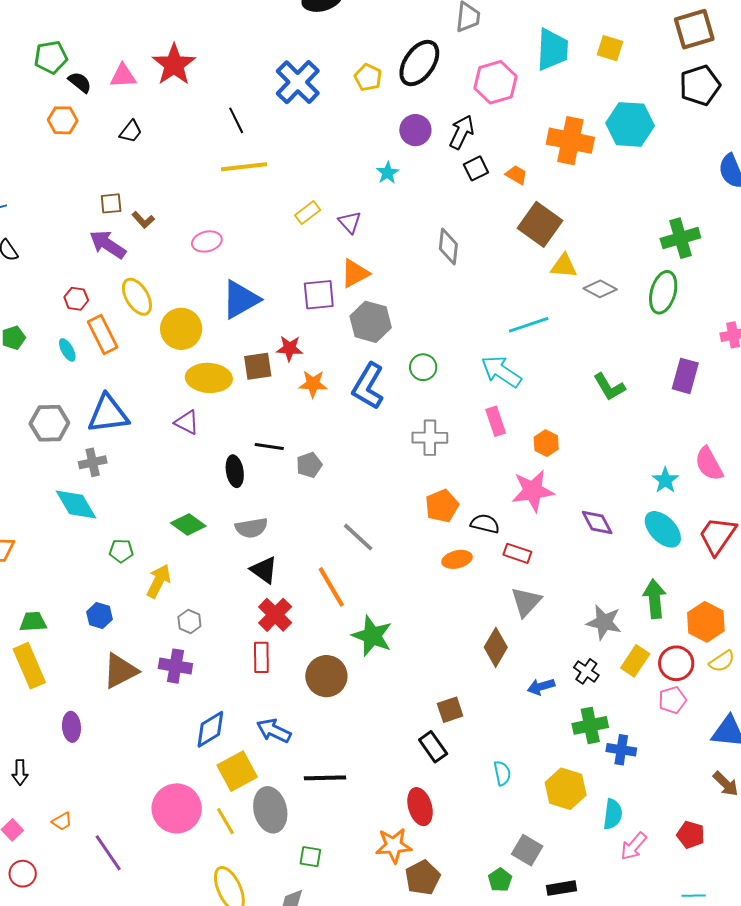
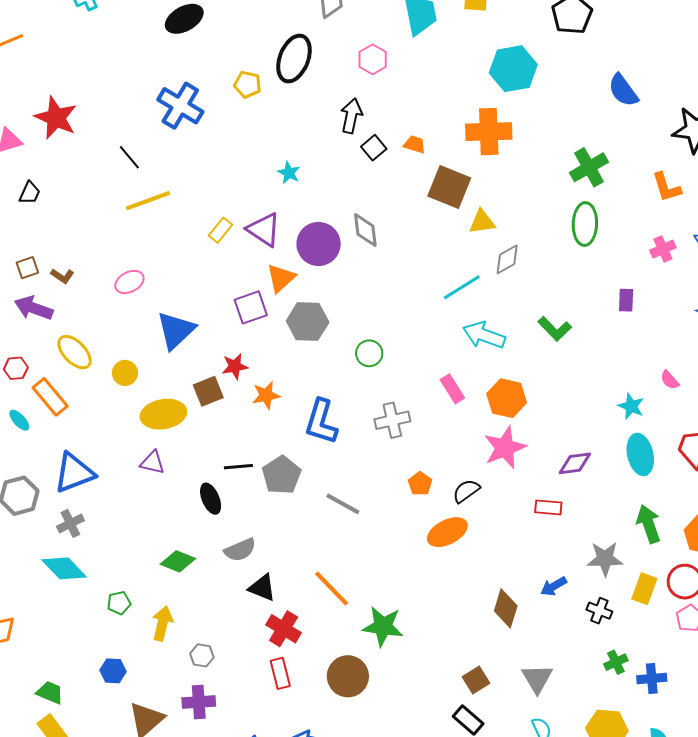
pink hexagon: (495, 82) -> (373, 59), size x0.7
purple circle: (415, 130) -> (319, 244), moved, size x1.4
orange cross: (570, 141) -> (489, 132), moved
purple triangle: (350, 222) -> (264, 230), size x1.5
gray diamond: (600, 289) -> (507, 259), moved, turned -44
yellow circle: (181, 329) -> (125, 373), size x0.6
cyan arrow: (501, 372) -> (484, 335), moved
purple rectangle: (685, 376) -> (626, 300), size x0.7
blue L-shape: (368, 386) -> (321, 422), moved
orange hexagon: (546, 443) -> (507, 398), size x1.5
pink semicircle: (709, 464) -> (670, 380), size x0.6
gray pentagon: (309, 465) -> (281, 475), size x1.5
orange pentagon: (442, 506) -> (420, 484), size x0.7
purple diamond: (597, 523) -> (575, 463), turned -56
black semicircle: (485, 524) -> (466, 491), turned -36
cyan ellipse: (663, 529) -> (640, 455), turned 45
gray line: (358, 537) -> (343, 504), moved
red rectangle: (517, 553) -> (548, 507), moved
orange ellipse: (457, 559) -> (447, 532), size x1.4
gray triangle: (526, 602) -> (537, 679), moved
green trapezoid: (33, 622) -> (50, 693), turned 40
blue arrow: (541, 687) -> (554, 586), moved
green cross: (590, 725) -> (616, 662), size x0.7

